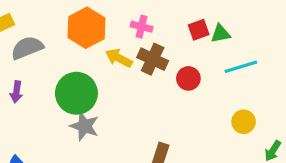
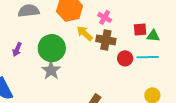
brown cross: (153, 59) -> (106, 40), turned -30
cyan line: (241, 67) -> (148, 57), moved
purple arrow: (16, 92) -> (17, 49), moved

